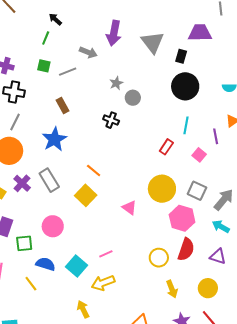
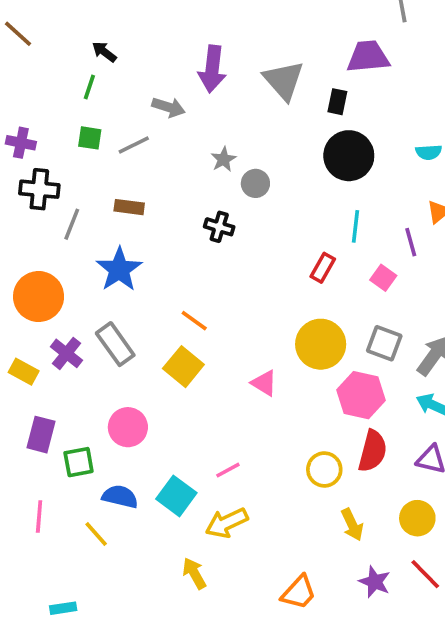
brown rectangle: (63, 106) -> (129, 207), turned -49
gray line: (15, 122) -> (72, 224), moved

